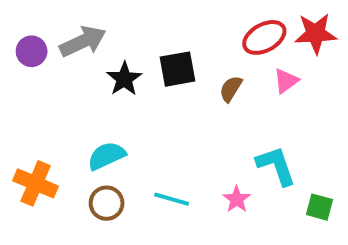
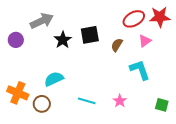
purple circle: (32, 51) -> (16, 40), moved
cyan L-shape: (276, 166) -> (140, 70), moved
brown circle: (107, 203) -> (42, 104), moved

